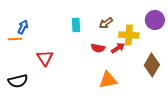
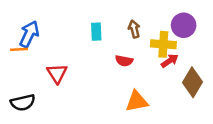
purple circle: (155, 20) -> (184, 25), moved
brown arrow: (106, 23) -> (134, 29), turned 112
blue arrow: (23, 27) -> (29, 34), size x1.5
red arrow: (118, 48) -> (170, 61), moved

